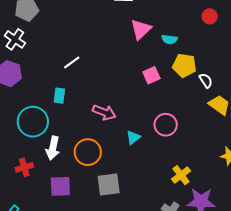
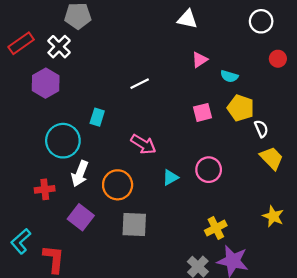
pink triangle: (141, 29) -> (200, 60), size x0.7
white line: (72, 62) -> (140, 84), moved
purple square: (60, 186) -> (81, 217), turned 30

